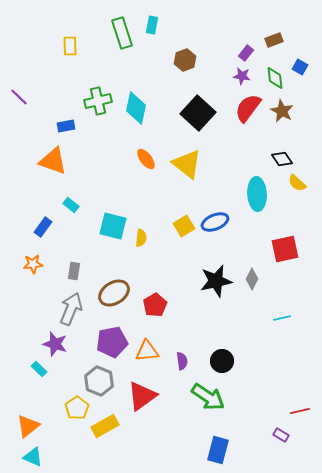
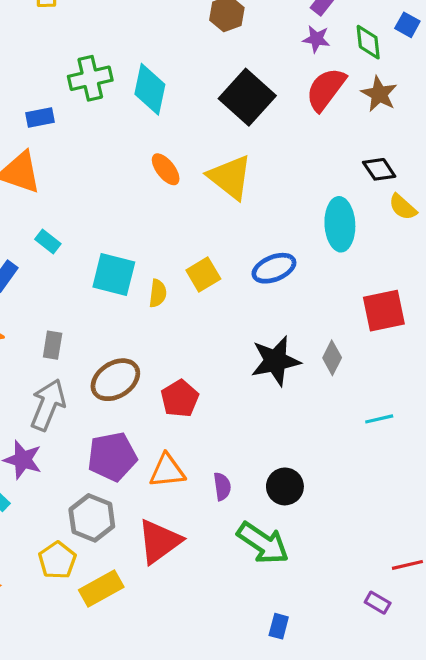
yellow square: (184, 226) -> (203, 274), moved
blue rectangle: (218, 450) -> (279, 626), size x0.6

